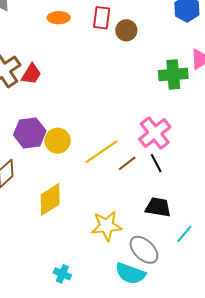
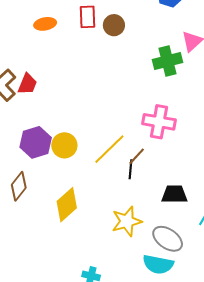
pink cross: (155, 133) -> (159, 122), turned -32
black line: (156, 163) -> (130, 169), moved, turned 42

